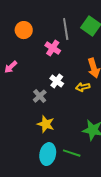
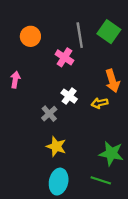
pink arrow: (11, 67) -> (15, 80), turned 144
green line: (72, 153) -> (101, 180), moved

